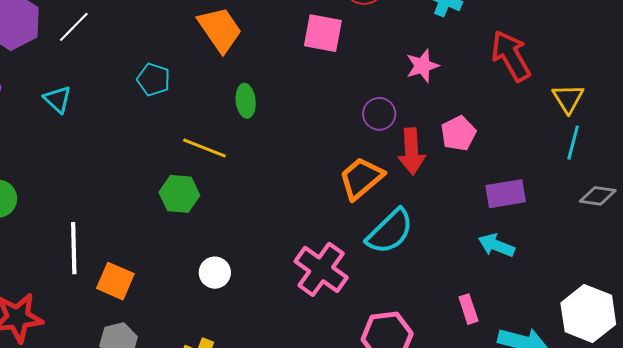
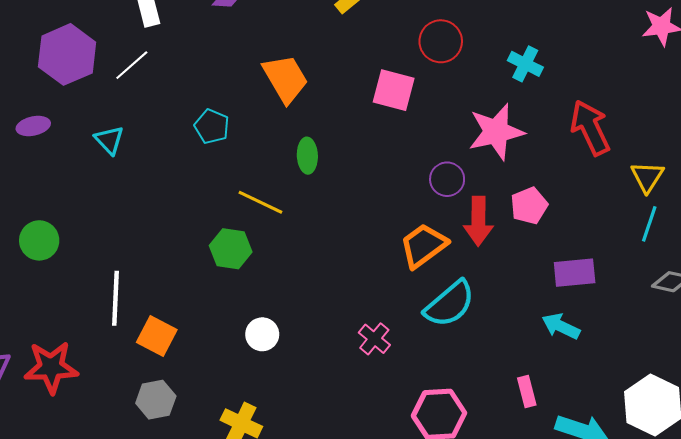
pink star: (422, 66) -> (496, 132), size x1.6
pink cross: (321, 269) -> (374, 339), size x0.6

